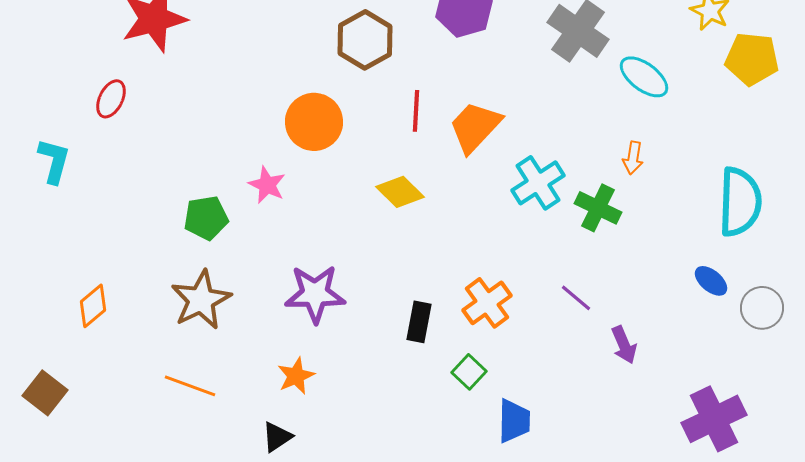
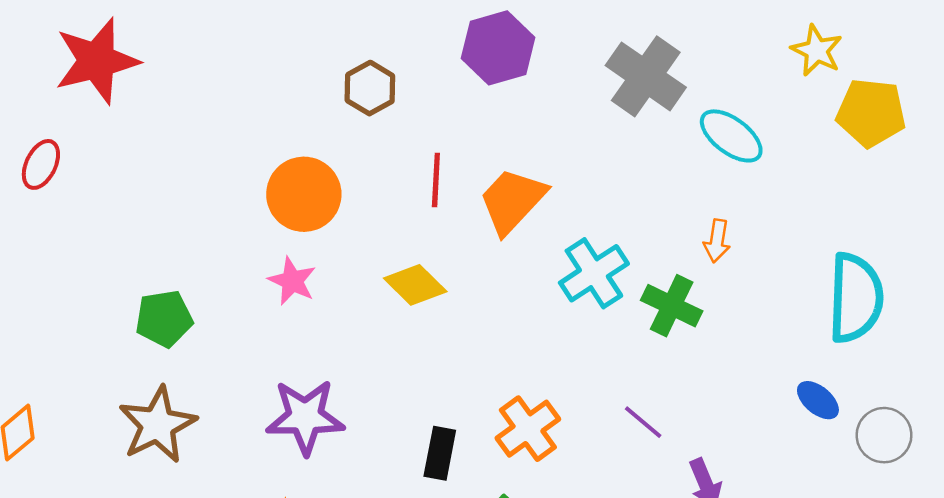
brown hexagon: (365, 40) -> (370, 88), size x0.7
pink star: (267, 185) -> (292, 281), moved

